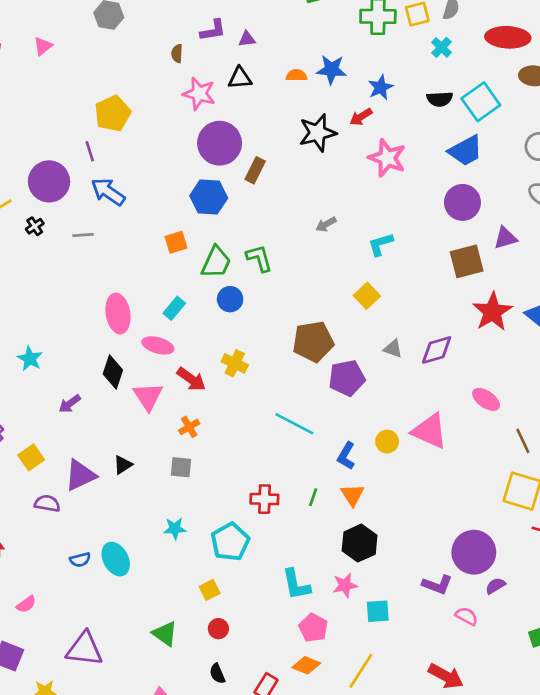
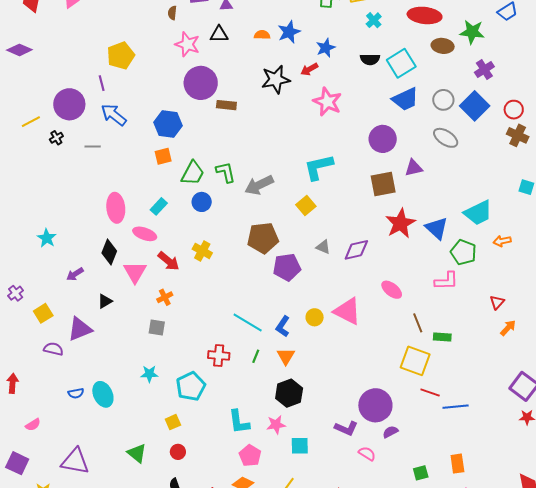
blue star: (331, 69) -> (289, 32), turned -30
blue trapezoid: (466, 151) -> (405, 99), moved
brown rectangle: (255, 170) -> (226, 105), turned 66
blue hexagon: (209, 197) -> (168, 124), moved
gray arrow: (326, 224) -> (259, 185), moved, size x1.8
cyan L-shape: (381, 244) -> (319, 167), size x1.5
cyan line: (294, 424) -> (248, 322), moved
black triangle: (123, 465) -> (105, 301), moved

